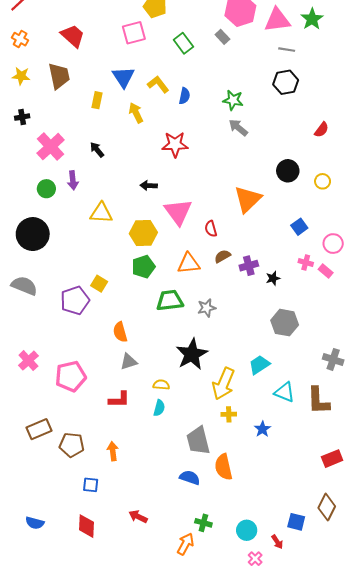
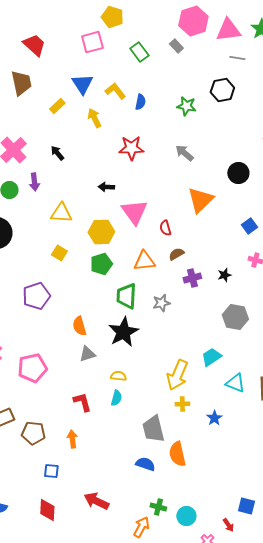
black hexagon: (286, 82) -> (222, 90), moved
yellow rectangle: (97, 100) -> (57, 106), turned 35
gray arrow: (238, 128) -> (184, 153), moved
purple cross: (249, 266) -> (192, 278), moved
yellow square: (99, 284) -> (59, 253), moved
green trapezoid: (170, 300) -> (126, 296), turned -80
black star: (192, 354) -> (123, 332), moved
red L-shape: (119, 400) -> (82, 402), moved, turned -105
red arrow: (138, 517) -> (96, 501), size x1.4
cyan circle: (247, 530) -> (186, 516), moved

